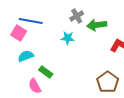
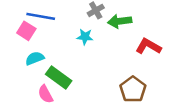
green rectangle: (46, 72) -> (59, 77), size x1.5

